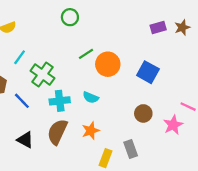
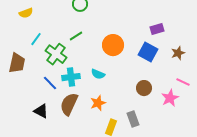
purple rectangle: (158, 28) -> (157, 29), moved
brown star: (182, 28) -> (178, 53), moved
green line: (86, 54) -> (76, 36), moved
blue line: (22, 101) -> (50, 83), moved

